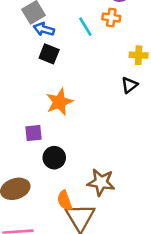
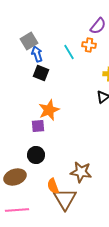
blue arrow: (44, 29) -> (37, 54), turned 56
purple square: (33, 133) -> (38, 126), moved
black circle: (54, 158) -> (36, 155), moved

